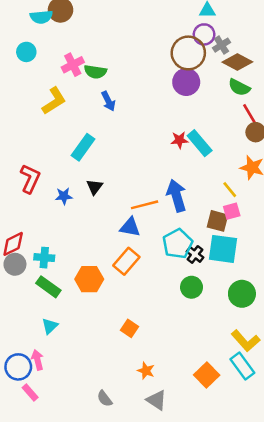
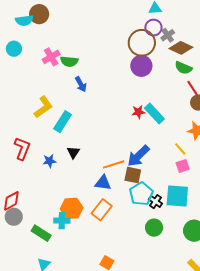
yellow L-shape: (54, 101) -> (43, 107), moved
blue arrow: (176, 196) -> (138, 156), turned -115
brown square: (218, 221) -> (133, 175), moved
cyan cross: (44, 258) -> (62, 221), moved
orange hexagon: (89, 279) -> (72, 208), moved

